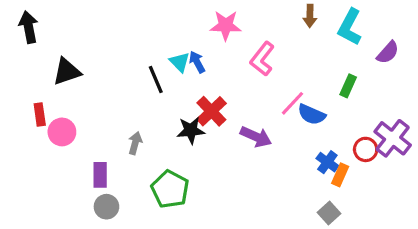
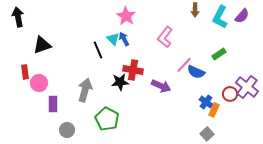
pink star: (226, 25) -> (126, 16), moved, turned 30
purple semicircle: (388, 52) -> (242, 16), moved
green rectangle: (348, 86) -> (219, 54), turned 32
red cross: (211, 111) -> (133, 70), turned -36
gray arrow: (135, 143) -> (85, 90), size x1.6
purple rectangle: (100, 175) -> (53, 104), moved

